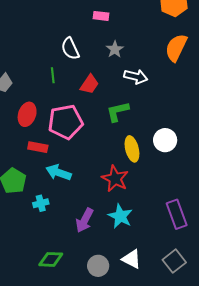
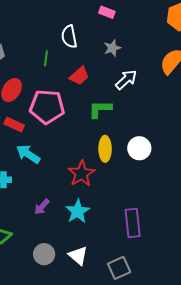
white arrow: (136, 77) -> (126, 80), turned -70
purple arrow: (85, 220) -> (42, 207), size x0.7

